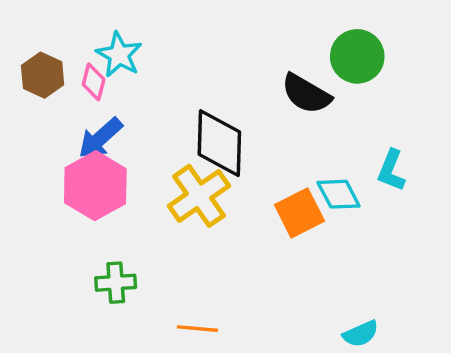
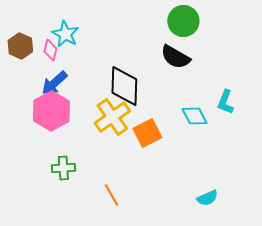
green circle: (357, 56) -> (183, 21), moved
orange square: (299, 213) -> (147, 133), moved
orange line: (197, 329) -> (111, 195), turned 55

